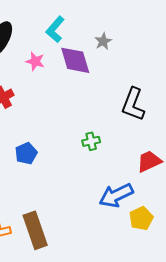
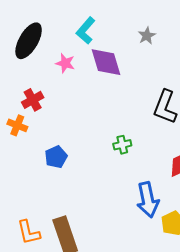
gray star: (103, 41) -> (147, 36), moved
blue arrow: (116, 195) -> (148, 200), turned -76

